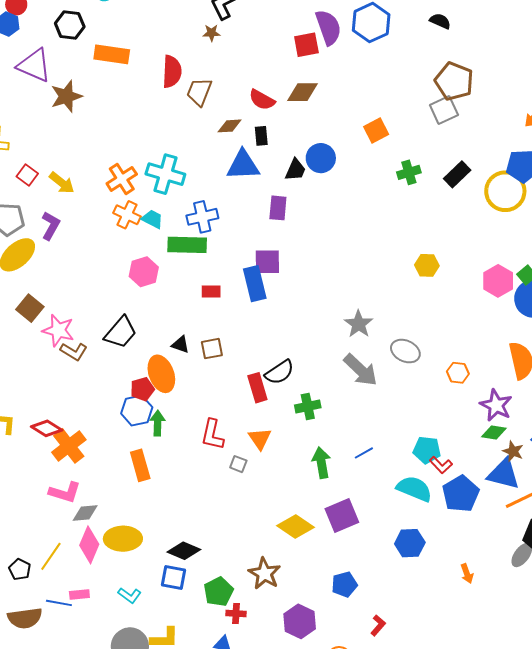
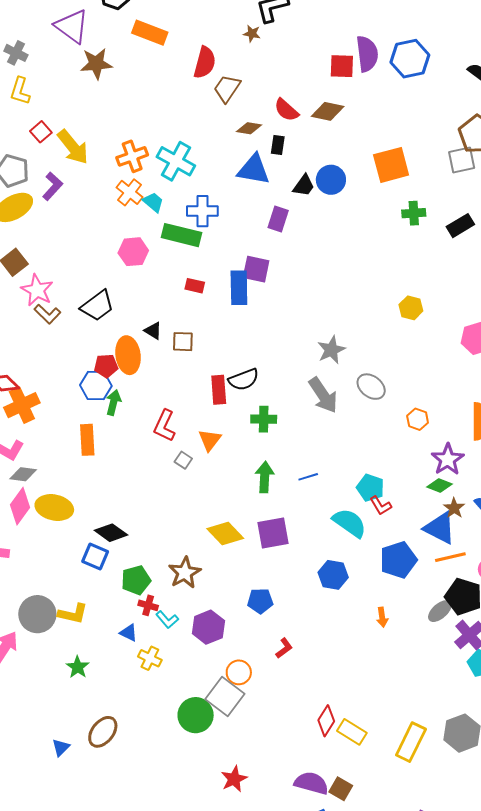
orange square: (376, 130) -> (391, 165), size x1.5
yellow arrow: (62, 183) -> (73, 147), size x1.4
blue pentagon: (461, 494) -> (398, 560), moved
cyan L-shape: (130, 595) -> (167, 620), moved

